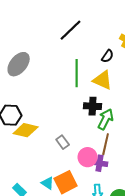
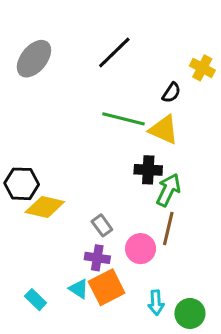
gray ellipse: (19, 64) -> (34, 59), moved
green line: (77, 73) -> (124, 119), turned -76
purple cross: (100, 163) -> (97, 258), moved

